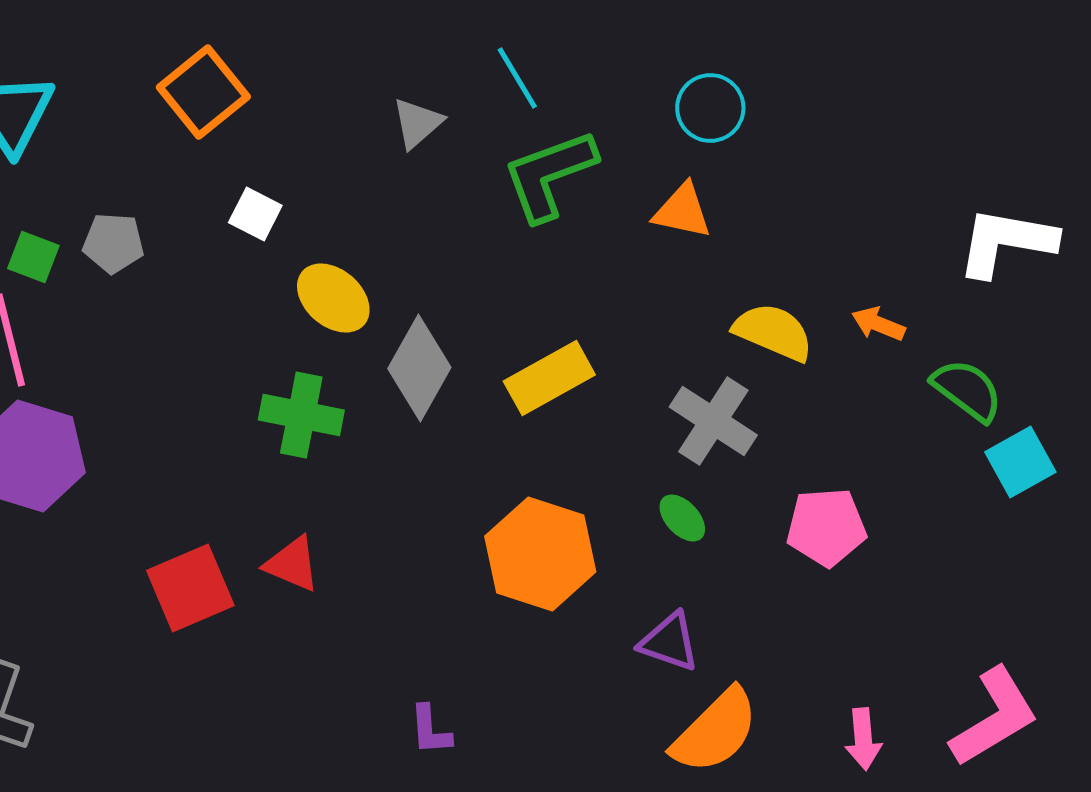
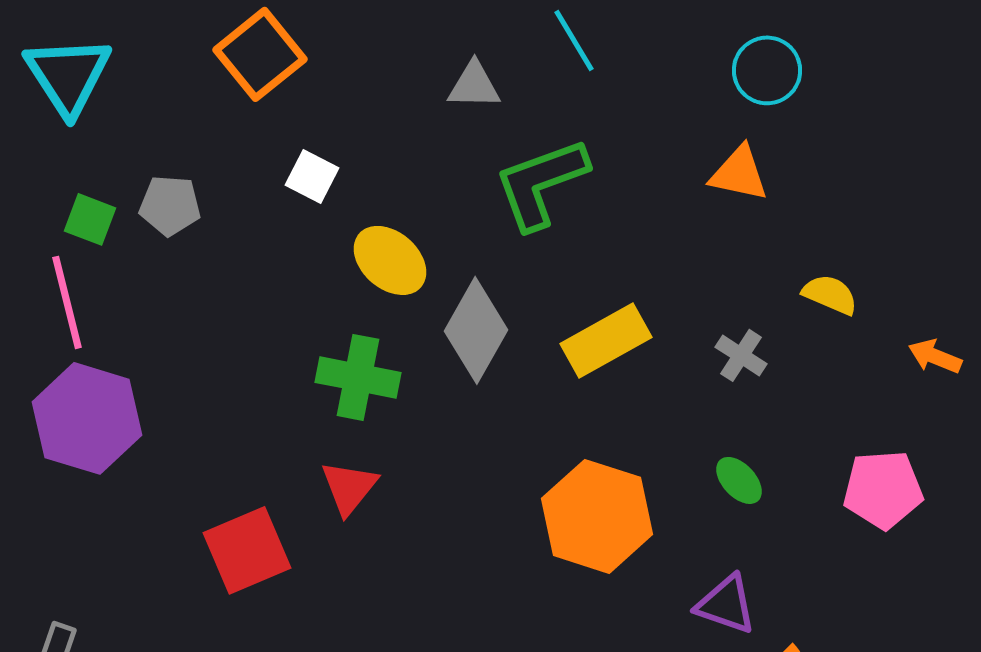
gray triangle: (417, 123) -> (474, 85), turned 42
green L-shape: (549, 175) -> (541, 183), moved
orange arrow: (878, 324) -> (935, 356), moved
yellow semicircle: (773, 332) -> (830, 294), size x0.7
gray cross: (713, 421) -> (741, 355), moved, size x0.6
red triangle: (292, 564) -> (349, 487), moved, turned 46

